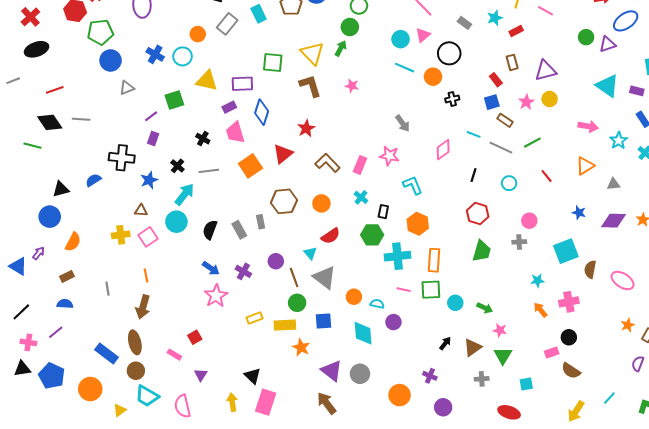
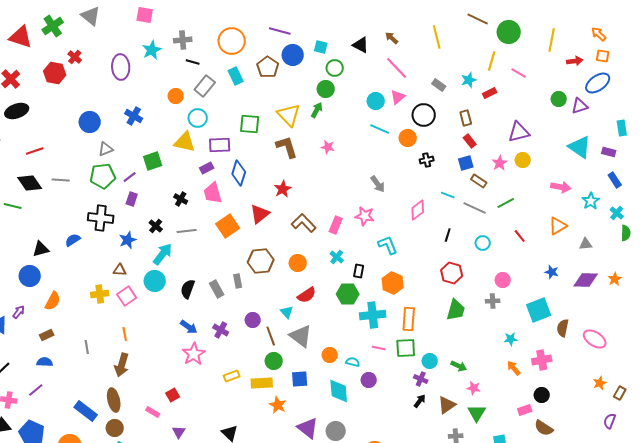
green pentagon: (100, 32) -> (103, 176), moved
cyan circle: (183, 56) -> (198, 118), moved
brown rectangle: (512, 62) -> (466, 118), moved
purple cross: (430, 376) -> (421, 379), moved

